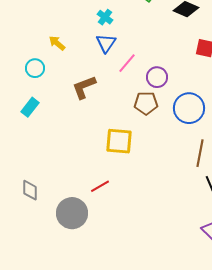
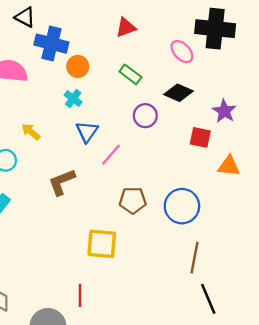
cyan cross: (105, 17) -> (73, 98), moved
purple circle: (157, 77) -> (145, 116), moved
red line: (100, 186) -> (80, 295), turned -60

